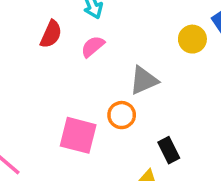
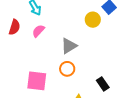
orange circle: (122, 115) -> (67, 69), moved
black rectangle: (169, 150) -> (103, 84), moved

